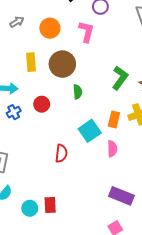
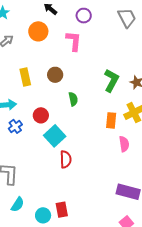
orange circle: (50, 28) -> (38, 31), moved
brown circle: (62, 64) -> (55, 75), size x0.6
cyan square: (90, 131) -> (55, 136), moved
pink semicircle: (112, 149) -> (124, 144), moved

